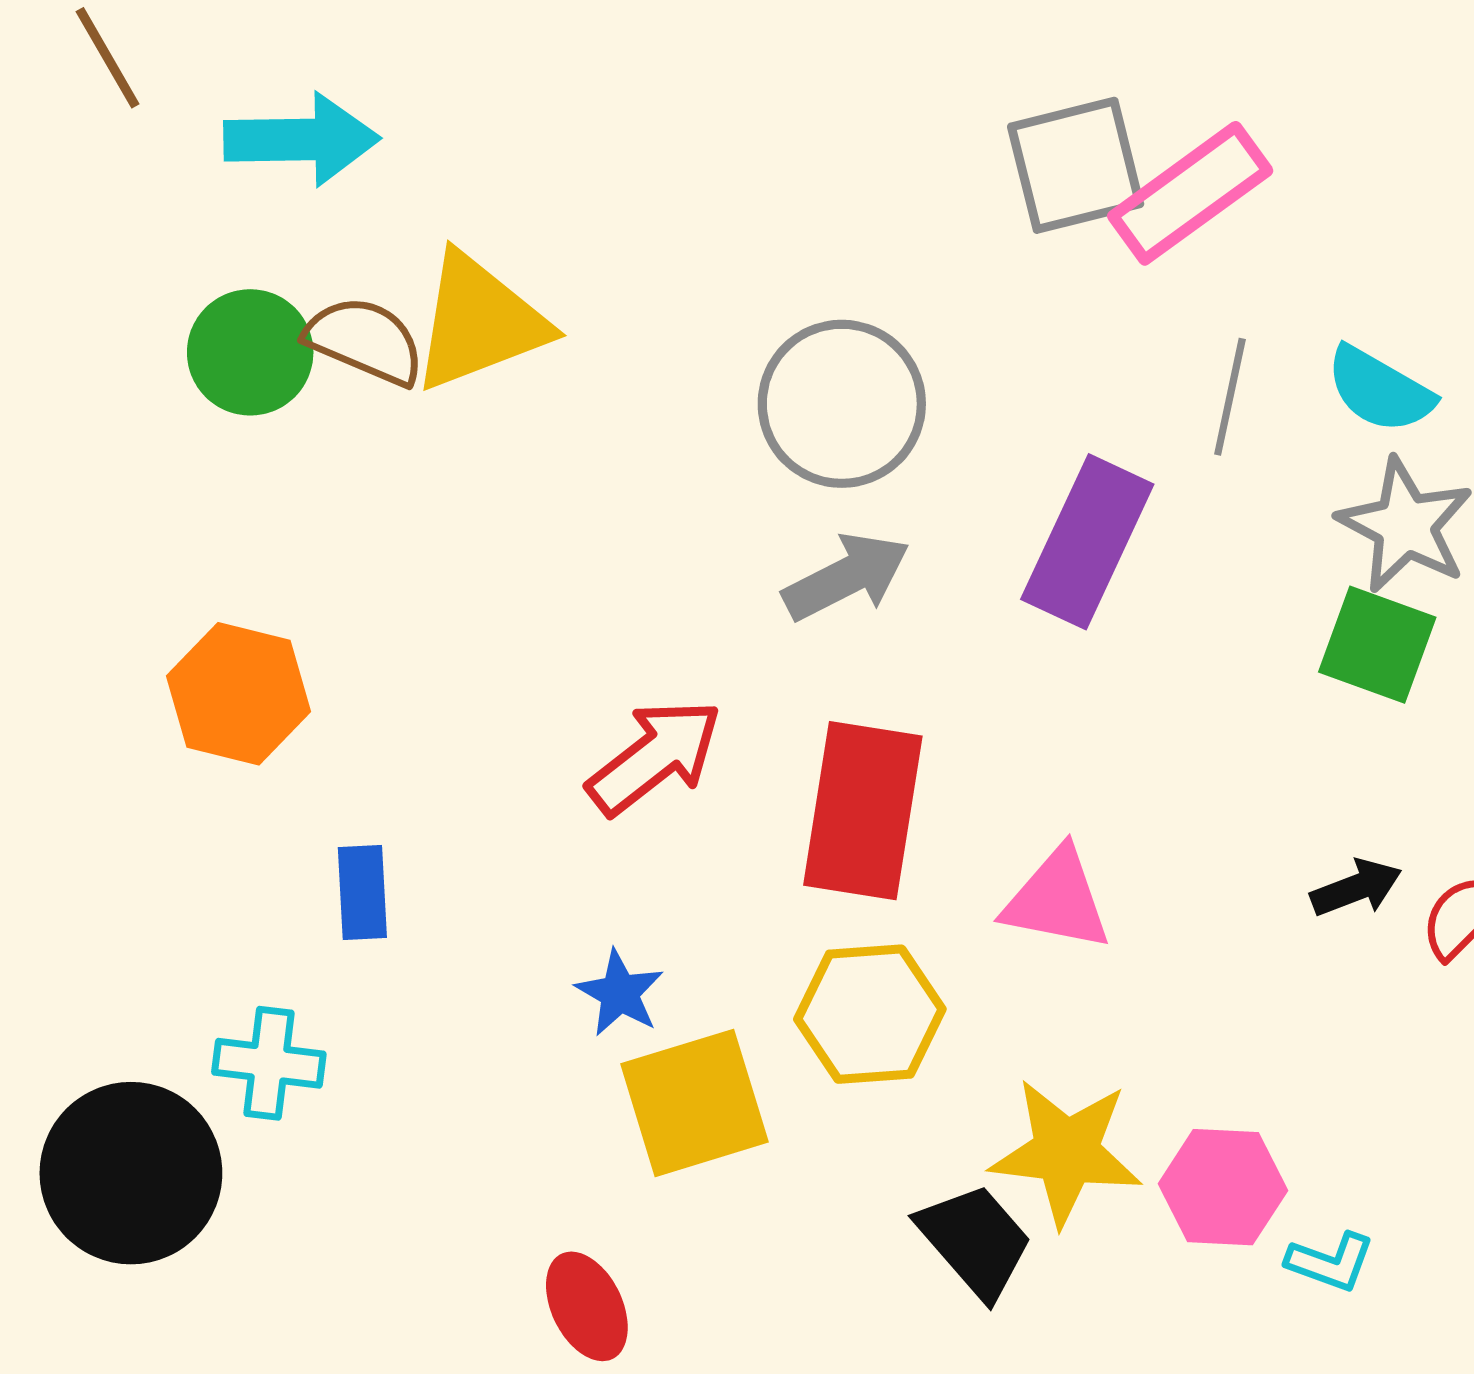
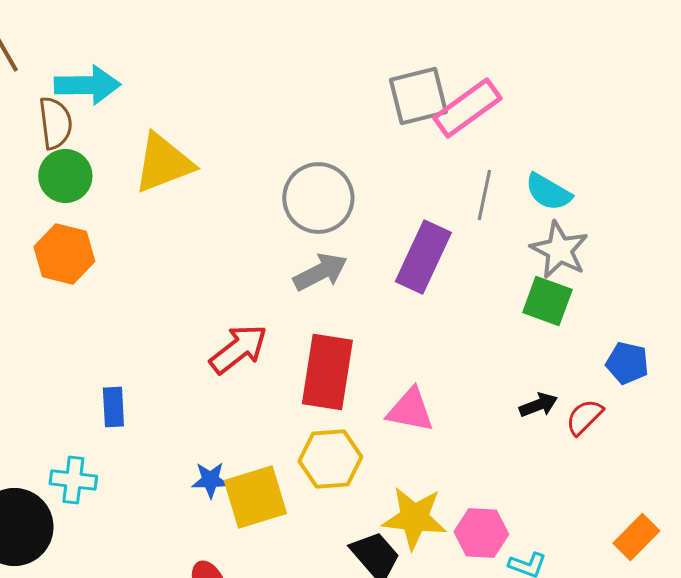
brown semicircle: (365, 341) -> (55, 123), moved, turned 60
orange hexagon: (238, 694) -> (64, 254), moved
blue star: (620, 993) -> (210, 480), moved, turned -30

